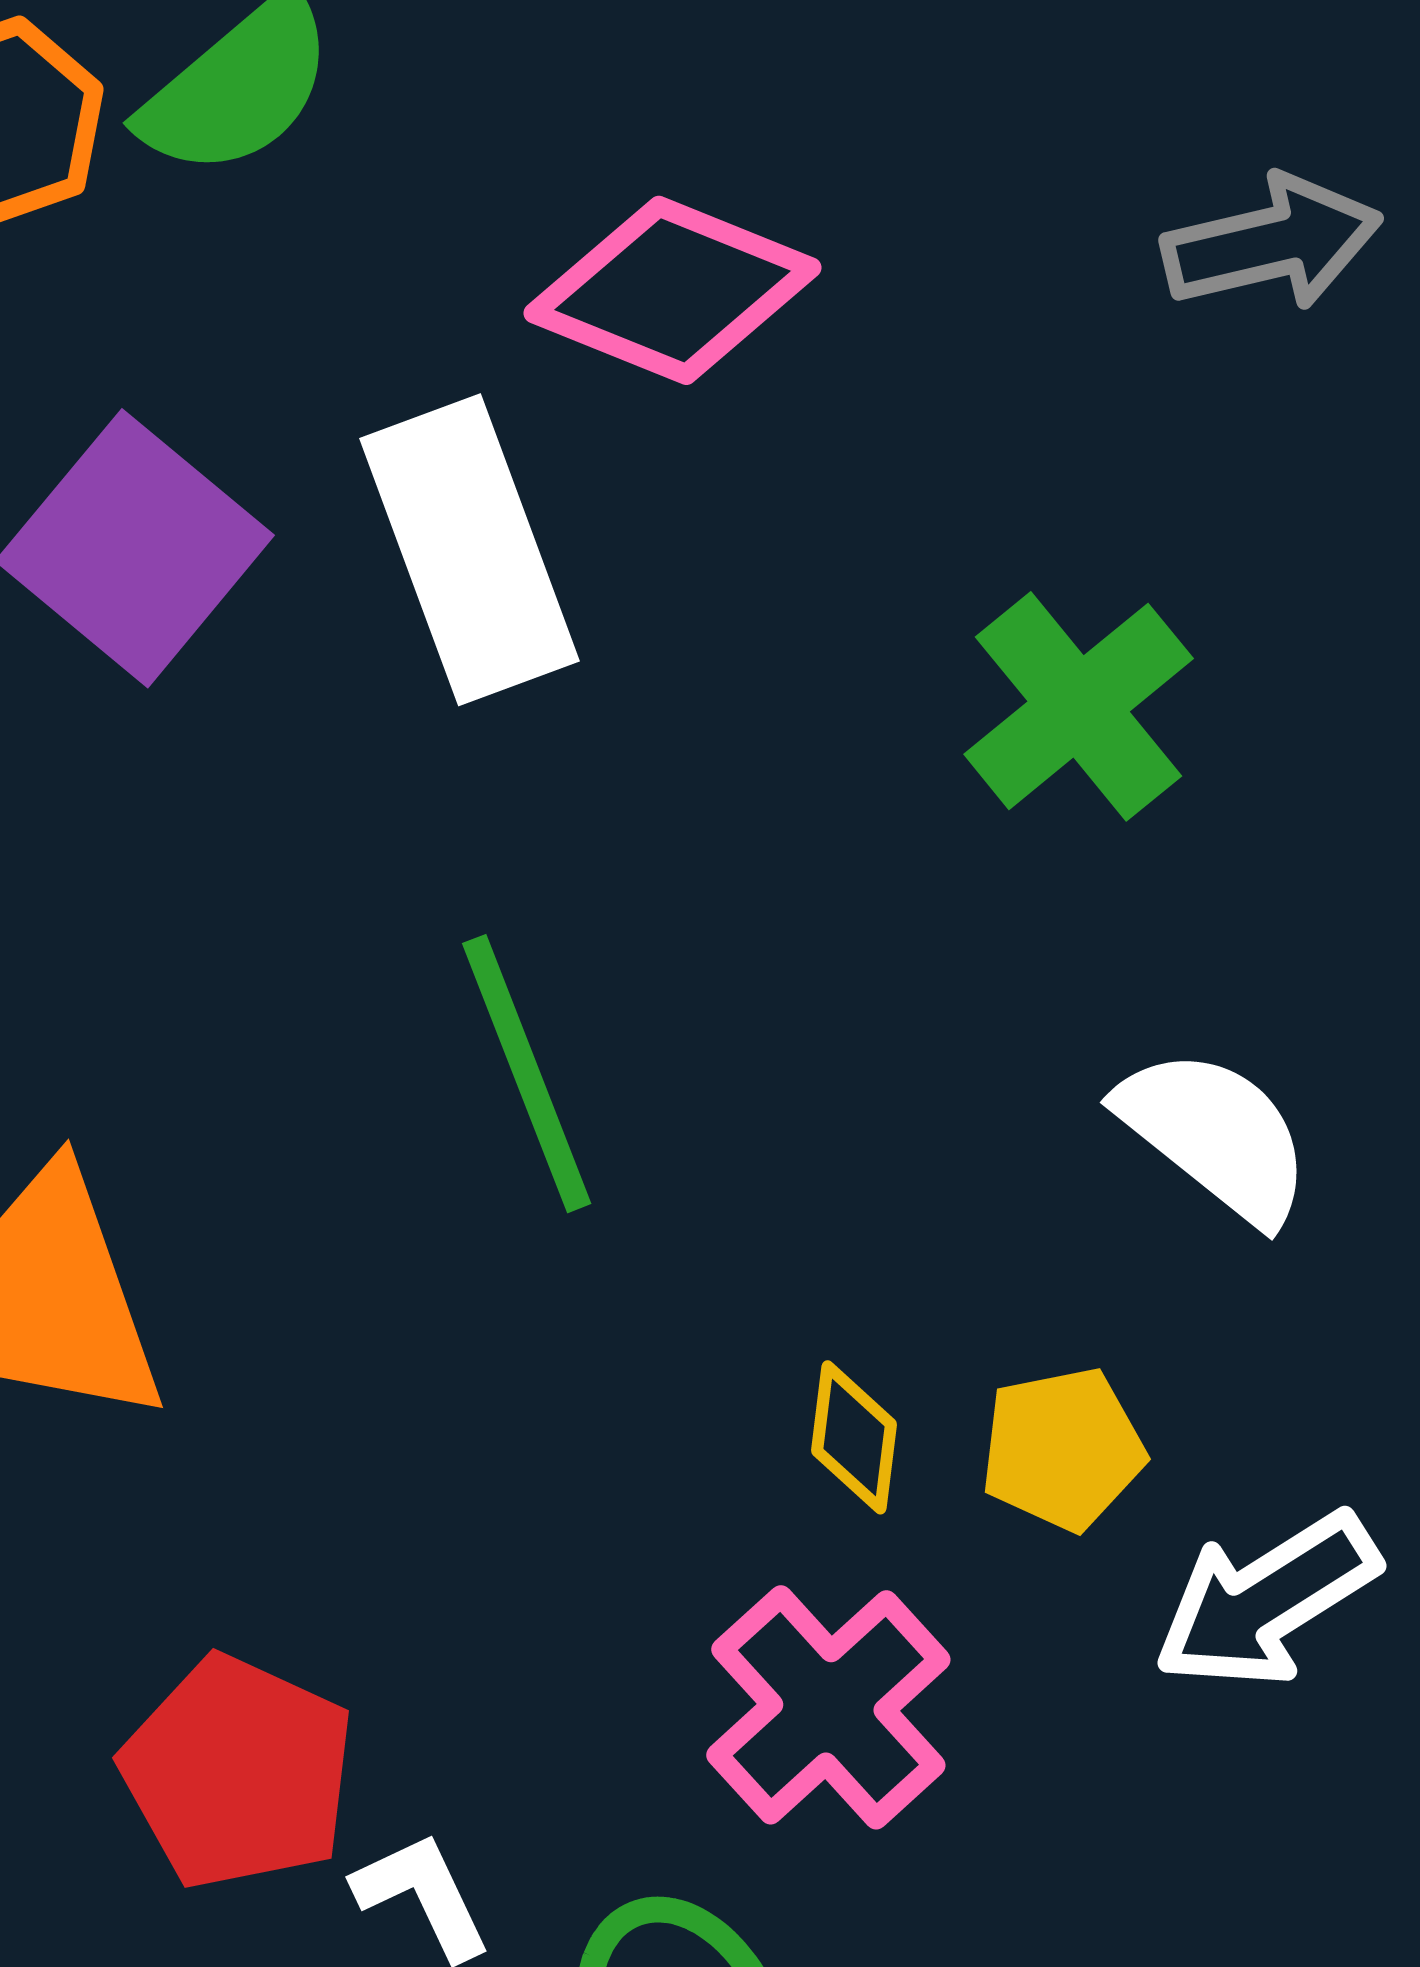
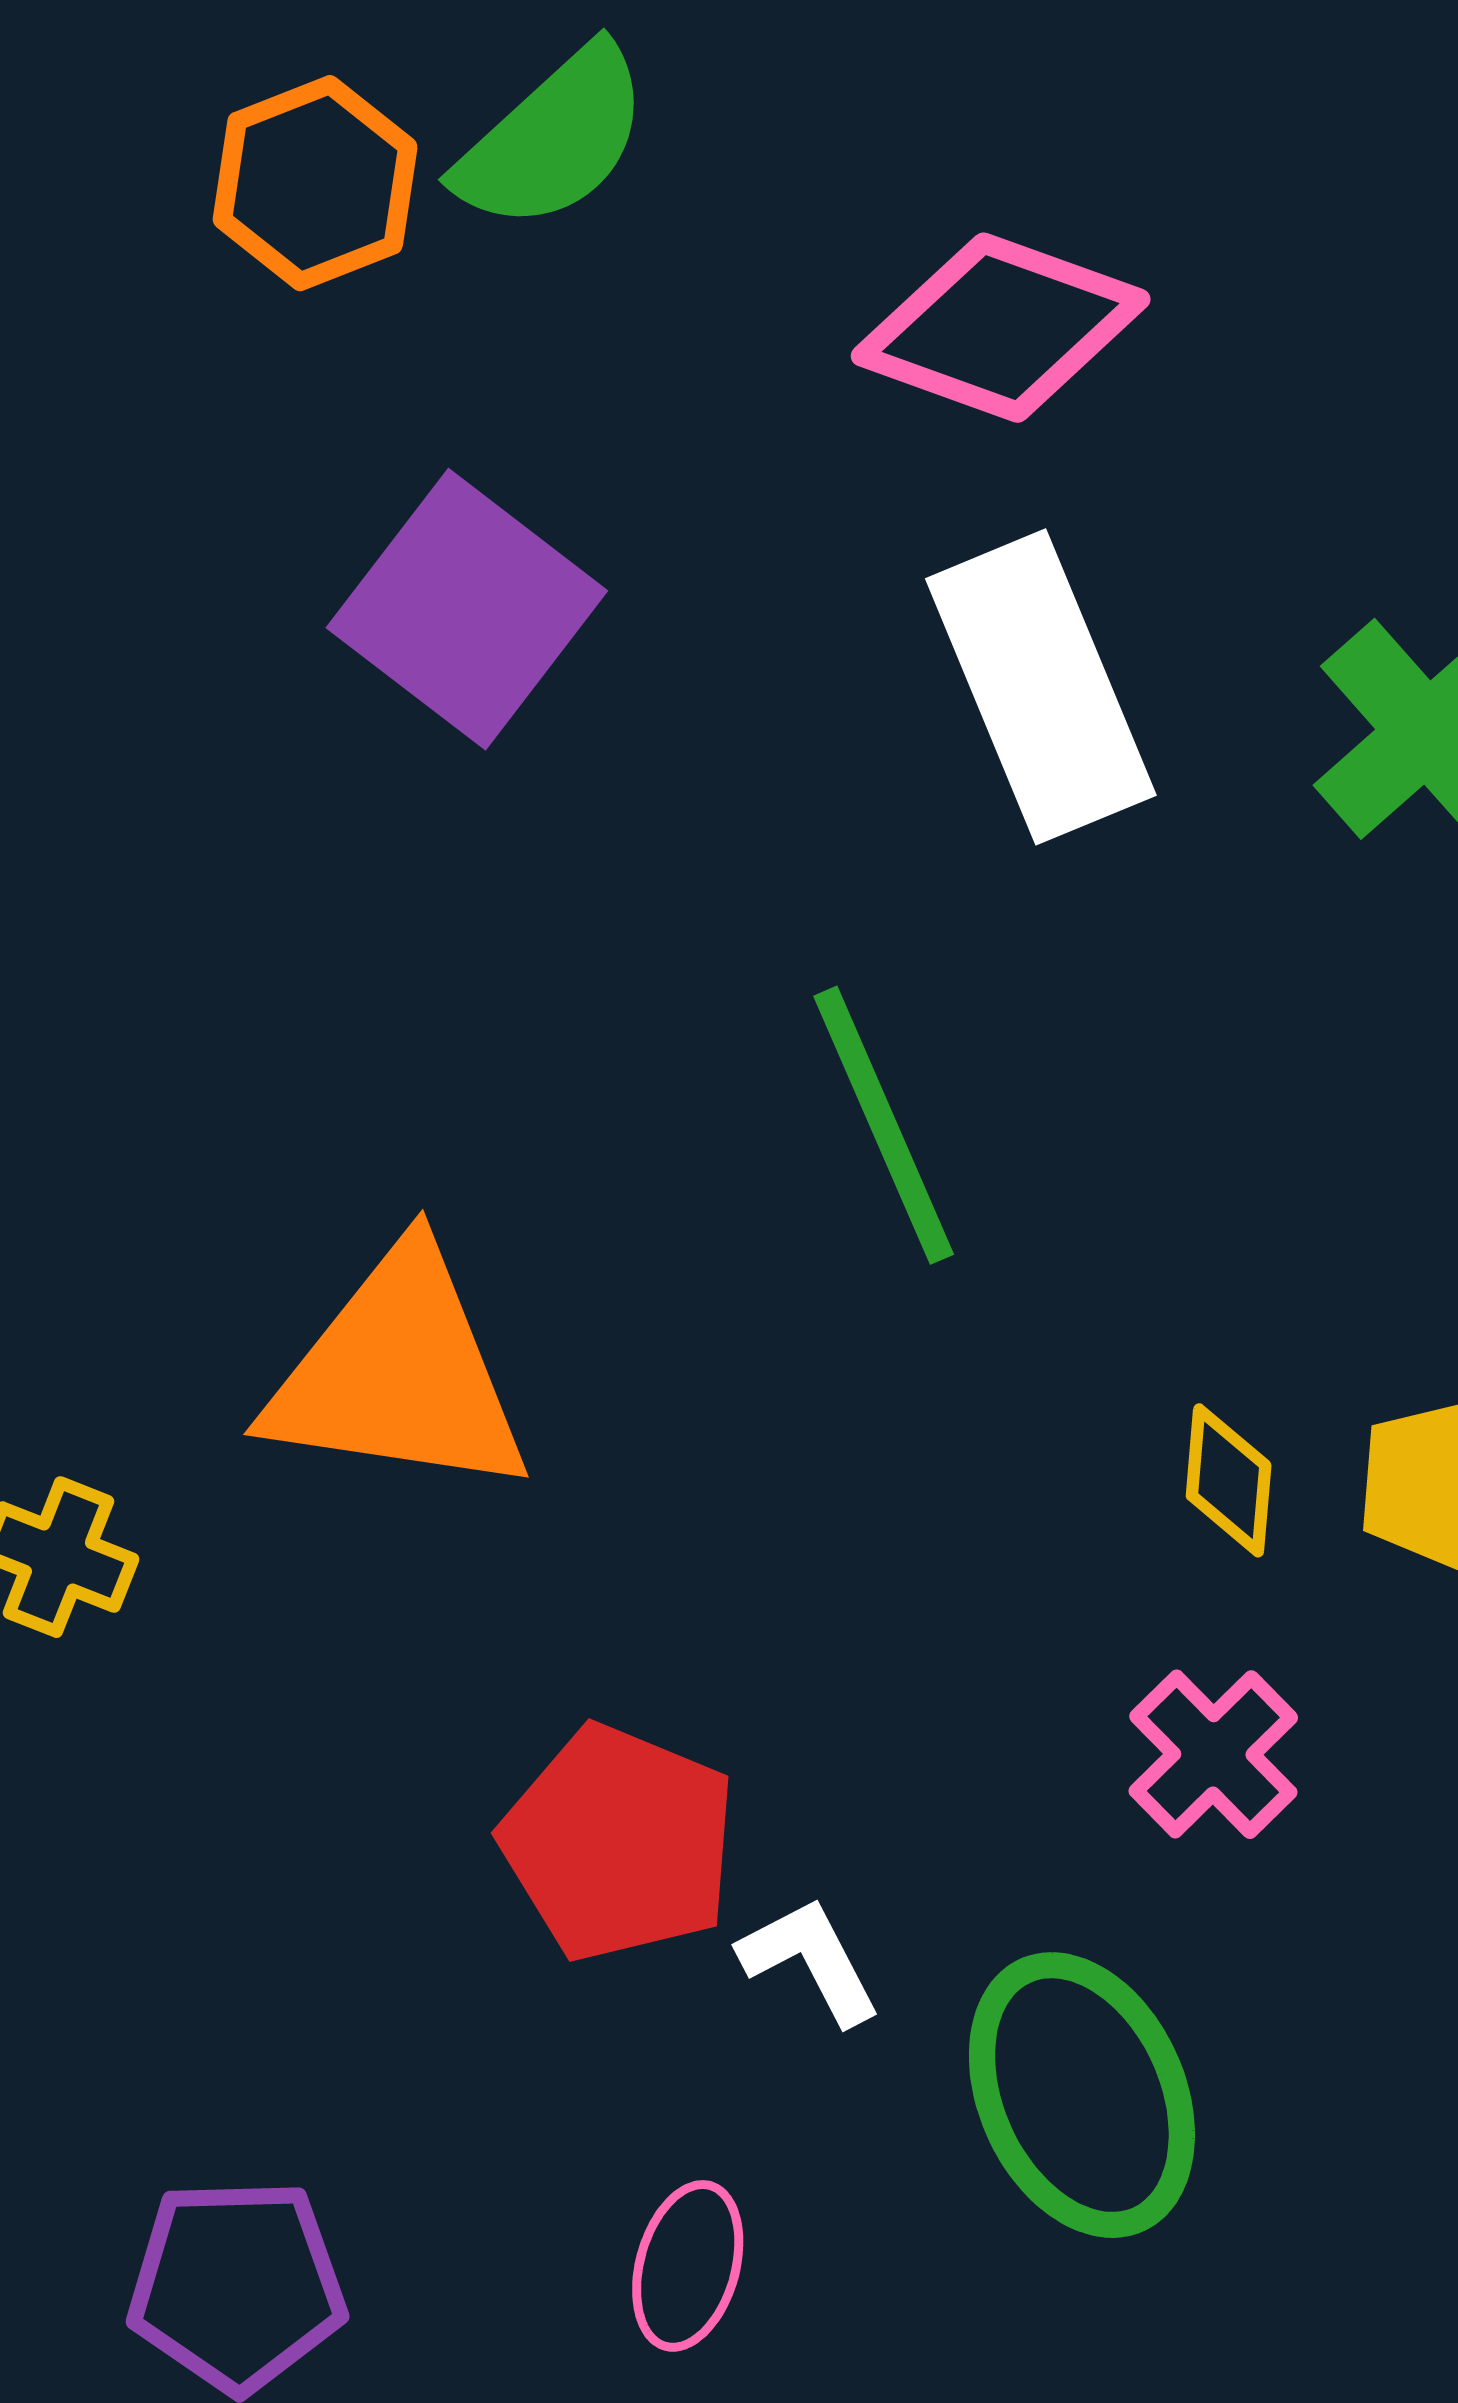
white rectangle: (469, 550) -> (1041, 687), moved
pink cross: (828, 1707) -> (1213, 1754), size x0.7

